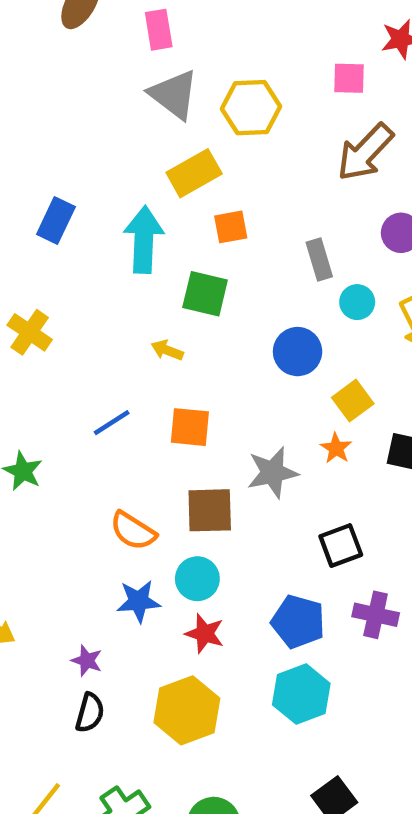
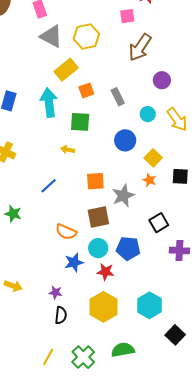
gray rectangle: (319, 260) -> (118, 97), moved
orange square: (190, 427) -> (95, 181), moved
blue pentagon: (298, 622) -> (128, 248), moved
cyan hexagon: (301, 694) -> (149, 305), moved

